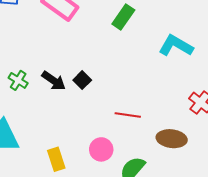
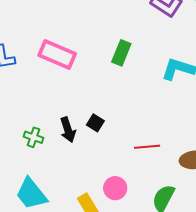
black arrow: (54, 81) -> (68, 130), turned 50
pink circle: (101, 149) -> (115, 188), moved

